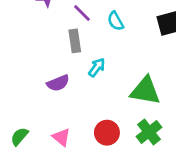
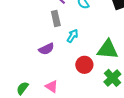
red circle: (107, 133) -> (84, 65), moved

